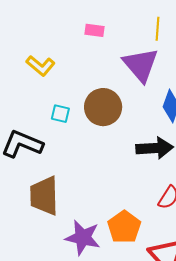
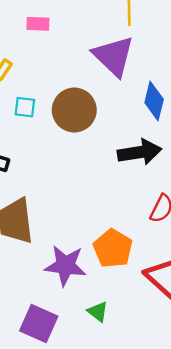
pink rectangle: (94, 30) -> (38, 24), moved
cyan square: (60, 114) -> (25, 107), moved

